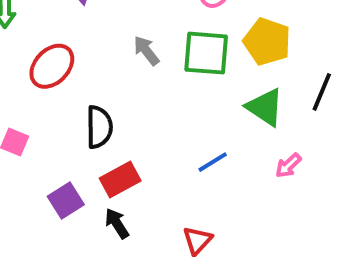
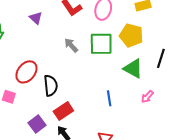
red ellipse: (52, 66) -> (26, 72), moved
blue line: (213, 162) -> (109, 98), turned -63

